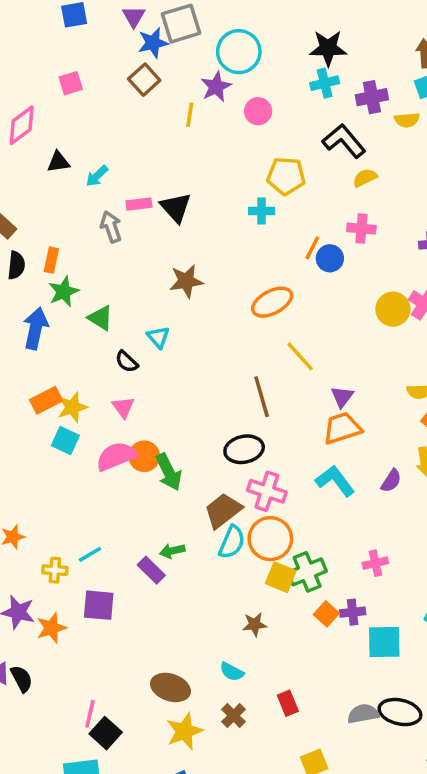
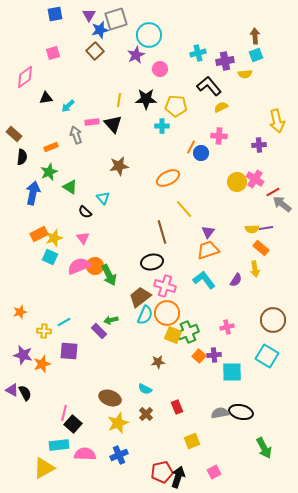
black star: (328, 48) -> (146, 99), moved
yellow line: (190, 115) -> (119, 100), moved
orange rectangle: (51, 260) -> (51, 147), moved, turned 56

